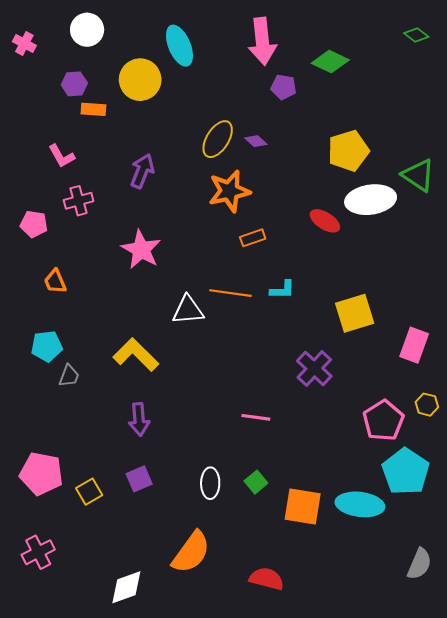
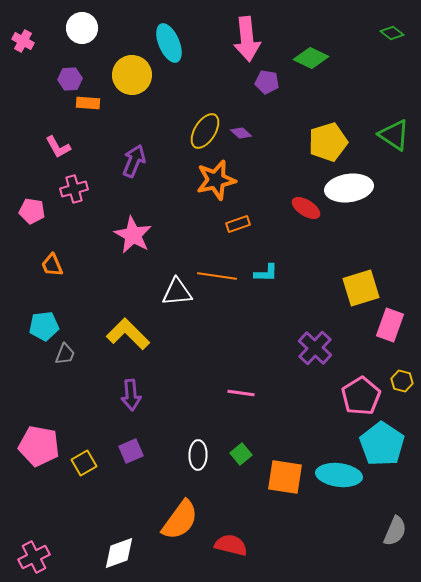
green triangle: (418, 175) -> (394, 135), moved
yellow square: (355, 313) -> (361, 288), moved
purple cross: (314, 368) -> (315, 348), moved
pink cross: (38, 552) -> (34, 557), moved
red semicircle: (267, 579) -> (231, 545), moved

